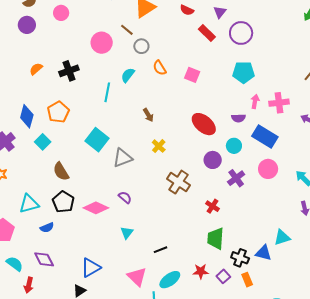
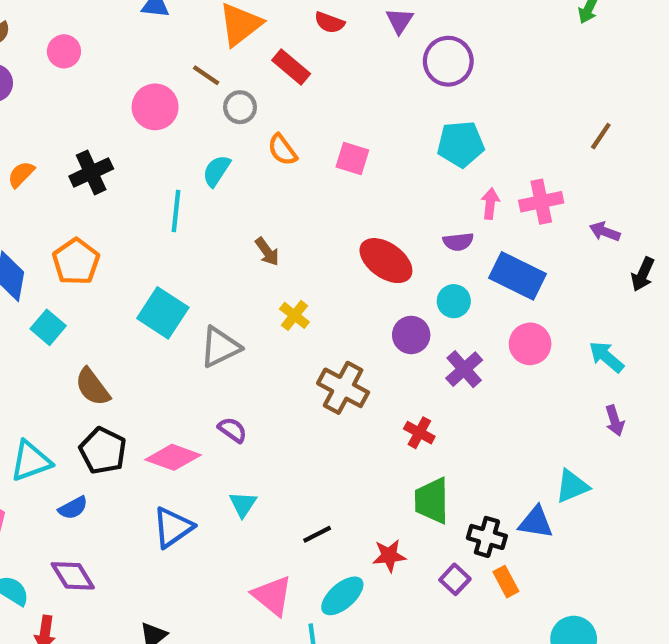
red rectangle: (207, 33) -> (291, 67), moved
blue triangle: (91, 268) -> (173, 527), moved
red star: (201, 271) -> (389, 556), moved

